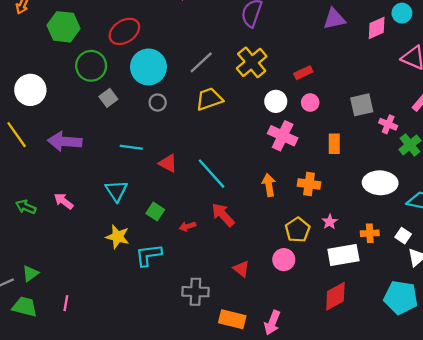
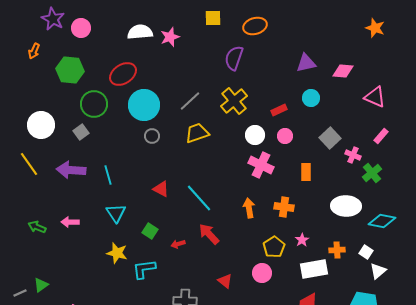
cyan circle: (402, 13) -> (311, 98), moved
pink diamond: (377, 28) -> (343, 71), turned 30
gray square: (108, 98) -> (81, 132), moved
gray square: (362, 105) -> (330, 138), turned -30
cyan line: (131, 147) -> (108, 175), moved, turned 66
pink arrow: (64, 201) -> (70, 222), turned -36

